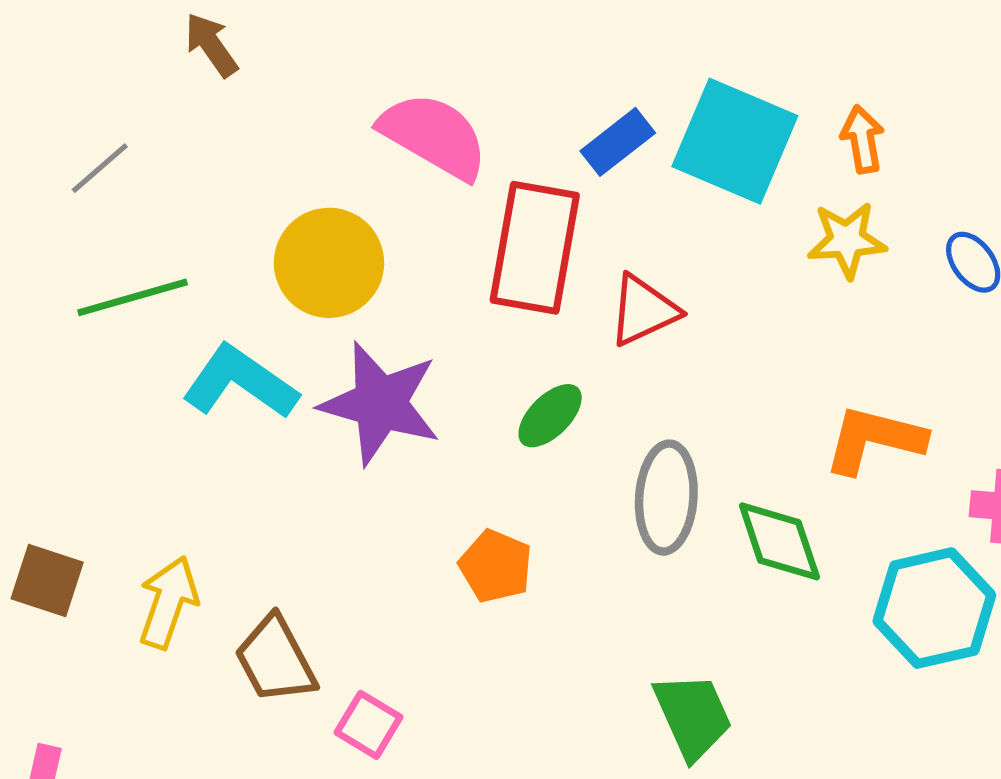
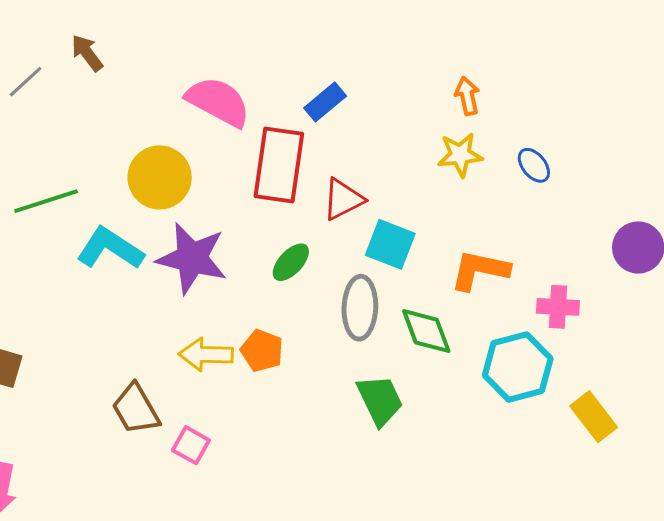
cyan square: (735, 141) -> (390, 244), moved, size x0.7
gray line: (100, 168) -> (26, 82), moved
yellow arrow: (168, 602) -> (206, 354), moved, turned -106
green trapezoid: (693, 716) -> (380, 400), moved

